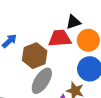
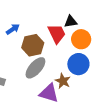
red trapezoid: (60, 38) -> (57, 34), turned 60

